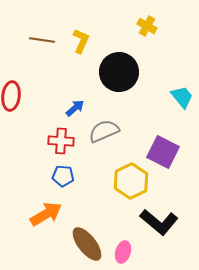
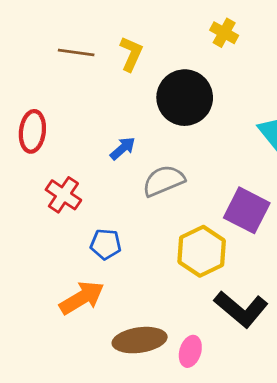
red cross: (61, 141) -> (63, 195), moved, turned 30
brown ellipse: (87, 244) -> (140, 340), turned -60

